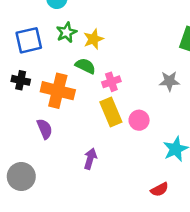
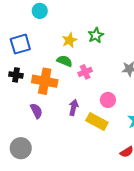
green star: (66, 32) -> (96, 35), moved
yellow rectangle: (111, 112) -> (97, 122), moved, turned -35
purple arrow: (90, 159) -> (74, 107), moved

